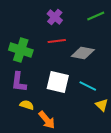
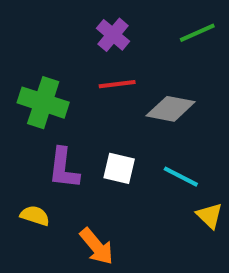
purple L-shape: (19, 82) -> (64, 168), moved
white square: (58, 82) -> (119, 168), size x0.7
yellow semicircle: (27, 105) -> (35, 216), moved

